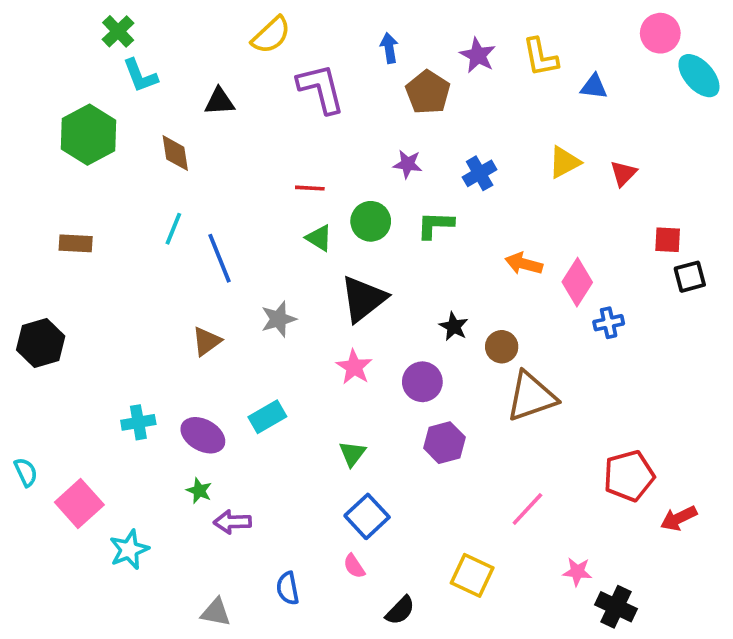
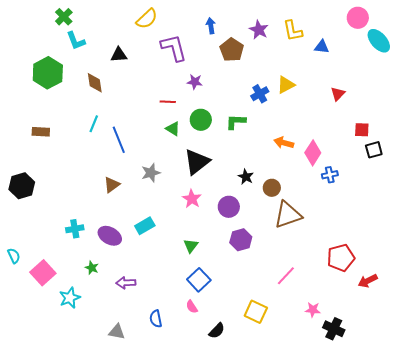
yellow triangle: (564, 162) -> (286, 85), moved
purple star: (408, 164) -> (195, 82), moved
green star: (199, 491) -> (92, 268), moved

